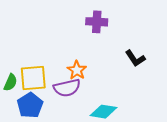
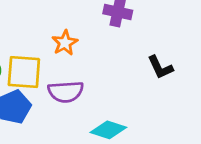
orange star: (77, 70) -> (65, 43), moved

